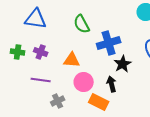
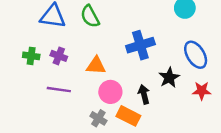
green semicircle: (82, 24) -> (90, 16), moved
black star: (123, 64) -> (169, 78), moved
gray cross: (58, 101) -> (98, 118), moved, turned -32

